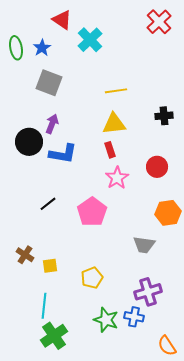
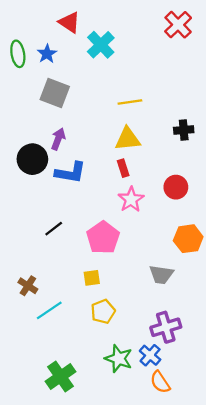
yellow square: (50, 266) -> (92, 278), moved
cyan line: (44, 306) -> (49, 310), moved, turned 50
blue cross: (134, 317) -> (150, 355), turned 30
orange semicircle: (167, 346) -> (160, 382), moved

